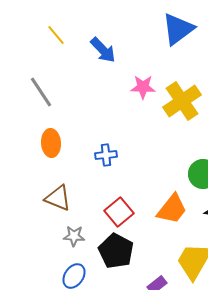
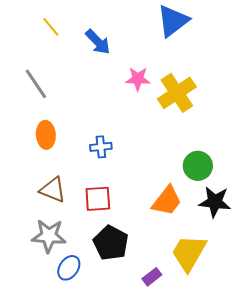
red square: (119, 212) -> (98, 199), moved, turned 36
gray star: (74, 236) -> (49, 236), moved, size x1.6

